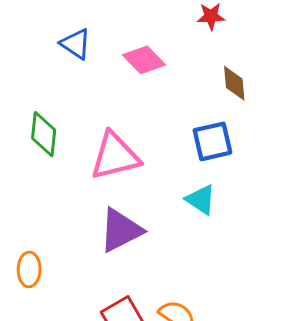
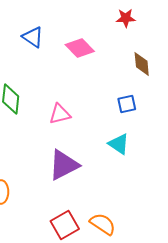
blue square: (212, 141) -> (127, 104), size x0.7
pink triangle: (115, 156) -> (60, 114), size x0.6

